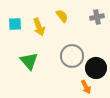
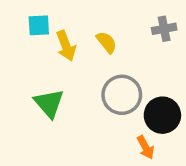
yellow semicircle: (62, 16) -> (107, 42), moved
cyan square: (15, 24) -> (39, 25), moved

